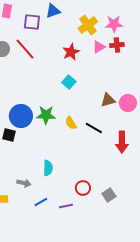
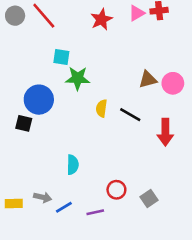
cyan square: (69, 82) -> (61, 57), moved, turned -32
green star: (46, 115) -> (78, 78), moved
yellow semicircle: (71, 123) -> (101, 108), turned 40
gray arrow: (24, 183) -> (43, 197), moved

